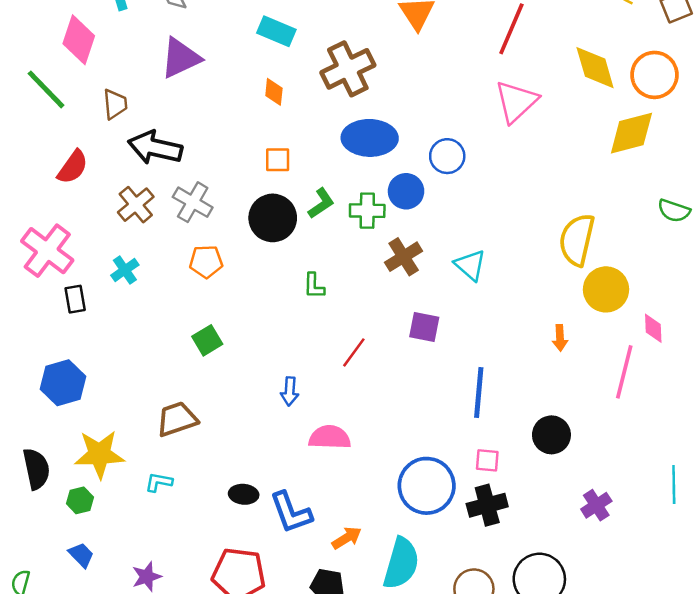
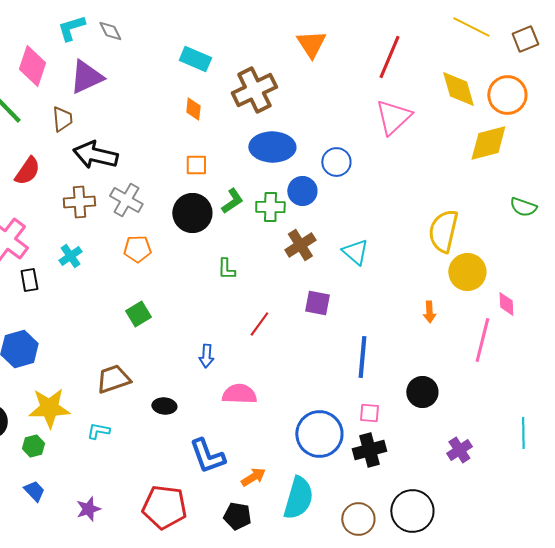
purple triangle: (181, 58) -> (86, 77), moved
brown cross: (136, 205) -> (79, 202), turned 36
black ellipse: (244, 494) -> (164, 406), moved

